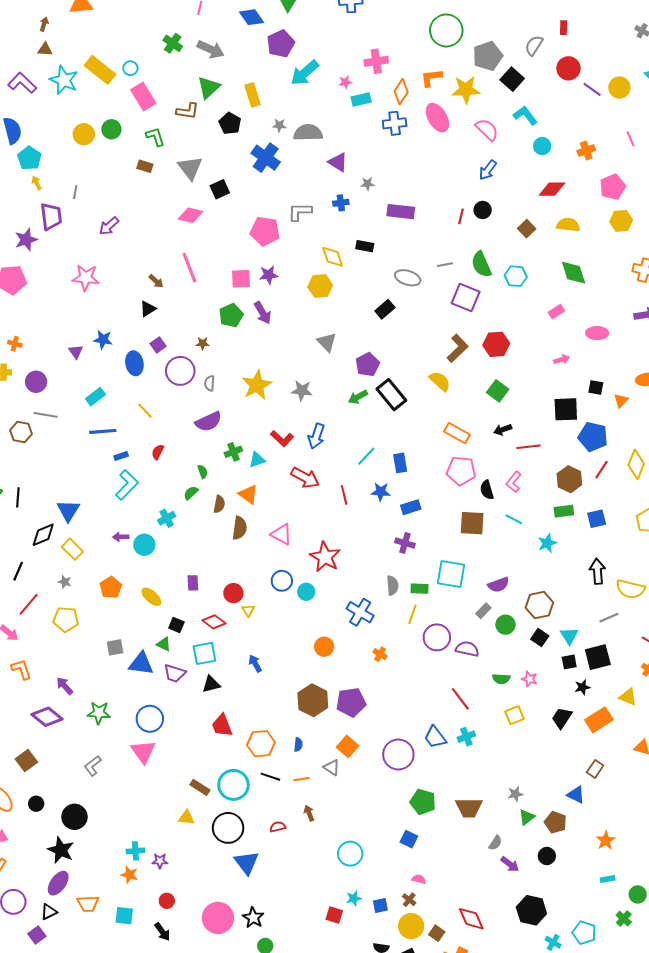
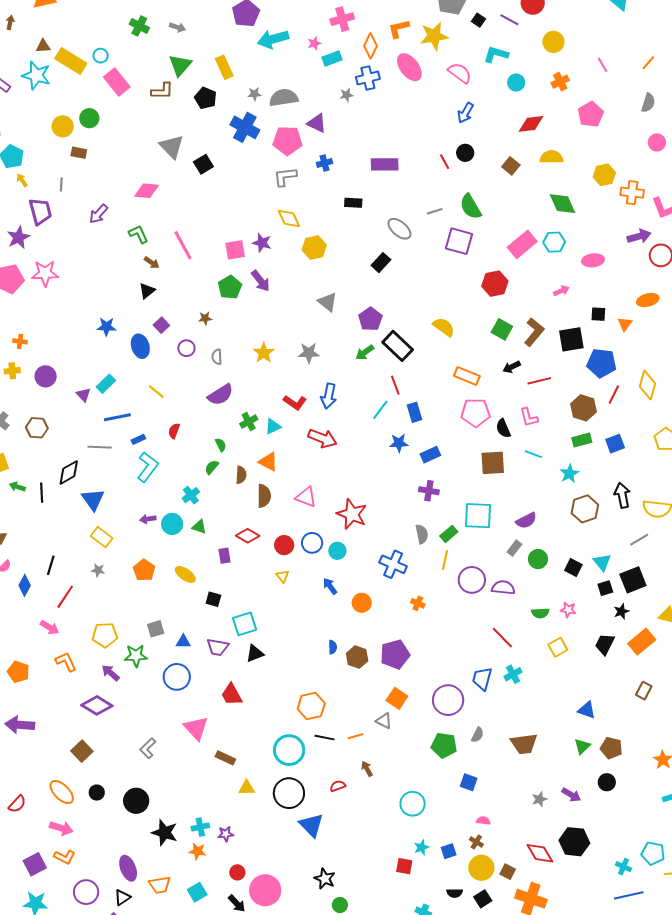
brown triangle: (45, 49) -> (43, 46), moved
gray arrow: (211, 49) -> (177, 27), size x0.6
cyan arrow: (305, 73) -> (273, 39), turned 32
black square: (512, 79) -> (478, 20), size x0.6
yellow circle: (619, 88) -> (553, 42), moved
purple line: (592, 89) -> (509, 20), moved
cyan L-shape: (525, 115) -> (496, 54), turned -30
green L-shape: (155, 137) -> (138, 234), moved
brown rectangle: (145, 166) -> (79, 153), moved
gray star: (368, 184) -> (347, 95), moved
pink diamond: (190, 215) -> (147, 191), moved
red line: (461, 216) -> (445, 162), turned -35
yellow hexagon: (621, 221) -> (604, 175), moved
pink pentagon: (265, 231) -> (287, 141), moved
yellow diamond: (333, 257) -> (289, 219), moved
purple star: (269, 275) -> (262, 243), turned 30
cyan hexagon: (516, 276) -> (554, 242), moved
pink star: (86, 278) -> (45, 273), moved
gray ellipse: (408, 278) -> (399, 229), turned 30
pink rectangle: (556, 312) -> (522, 244), moved, size x1.8
brown L-shape: (458, 348) -> (534, 332), moved
purple triangle: (76, 352) -> (83, 395), moved
purple circle: (180, 371) -> (186, 348), size x0.6
yellow star: (257, 385) -> (264, 353), size x0.7
gray line: (46, 415) -> (100, 447), moved
pink L-shape: (514, 482) -> (529, 417), turned -45
red line: (344, 495) -> (395, 385), moved
black diamond: (43, 535) -> (69, 472), moved
green rectangle: (420, 589) -> (449, 534), turned -36
red circle: (233, 593) -> (284, 545), moved
brown hexagon: (539, 605) -> (585, 509), moved
yellow pentagon: (66, 619) -> (105, 635), moved
red diamond: (214, 622) -> (248, 536), moved
green triangle: (164, 644) -> (199, 527), moved
blue arrow: (255, 663) -> (330, 586), moved
blue triangle: (141, 664) -> (183, 642), size x0.6
brown hexagon: (313, 700) -> (357, 657), size x0.7
green star: (99, 713) -> (136, 656), moved
blue circle: (150, 719) -> (177, 677), moved
red trapezoid: (222, 725) -> (232, 695), moved
blue trapezoid: (435, 737) -> (482, 679), turned 60
blue semicircle: (298, 745) -> (333, 647), moved
brown rectangle: (200, 787) -> (225, 758), moved
gray star: (515, 794) -> (539, 799), moved
blue triangle: (576, 795) -> (587, 710), moved
green pentagon: (423, 802) -> (444, 745), moved
gray semicircle: (495, 843) -> (478, 735), moved
black star: (61, 850) -> (165, 833), moved
purple ellipse: (58, 883) -> (128, 868), turned -50
black hexagon: (531, 910) -> (574, 842), moved
cyan square: (124, 916) -> (197, 892), turned -30
pink circle: (218, 918) -> (265, 890), moved

